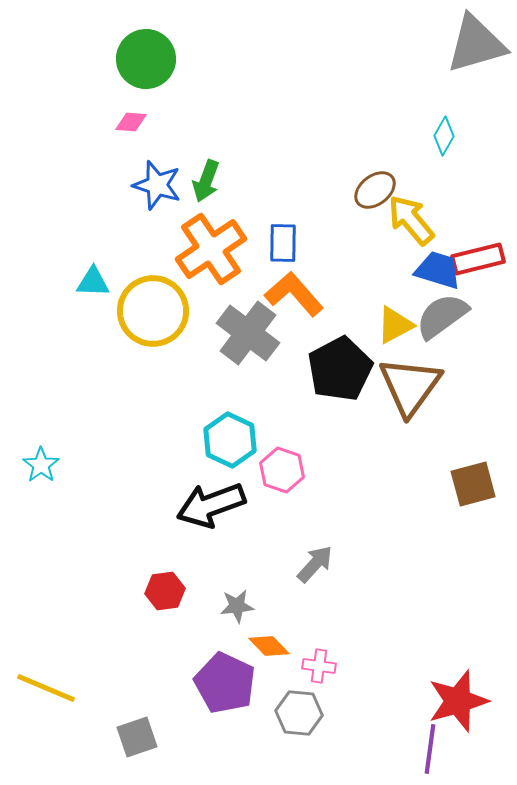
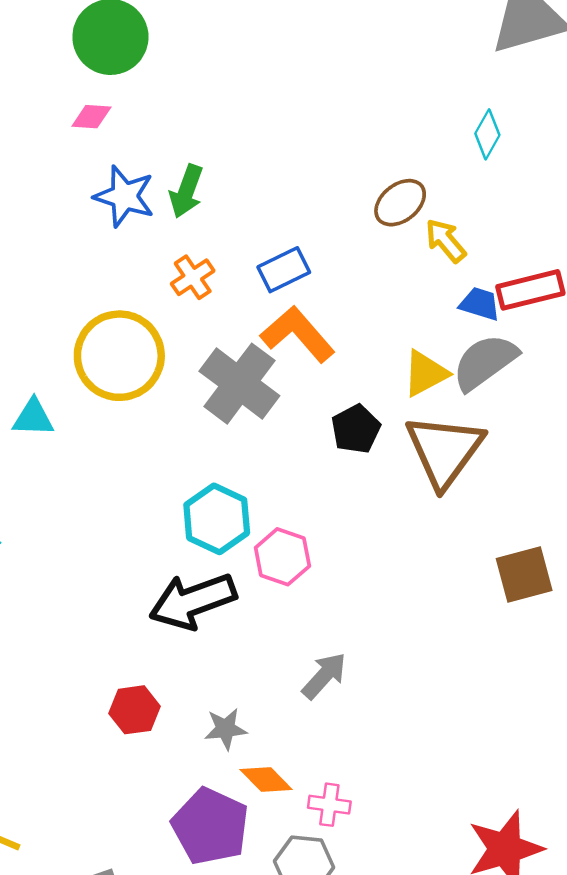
yellow arrow: (411, 220) -> (446, 241), size x0.7
blue rectangle: (283, 243) -> (284, 270), turned 63
orange cross: (211, 249) -> (193, 277), size x0.5
blue trapezoid: (438, 270) -> (480, 304), size x0.7
cyan triangle: (93, 282) -> (33, 418), moved
black pentagon: (340, 369) -> (356, 429), size x0.6

